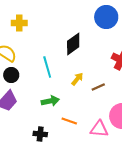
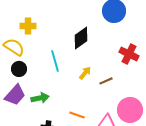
yellow cross: (19, 23) -> (28, 26), moved
green arrow: (50, 101) -> (40, 98), moved

